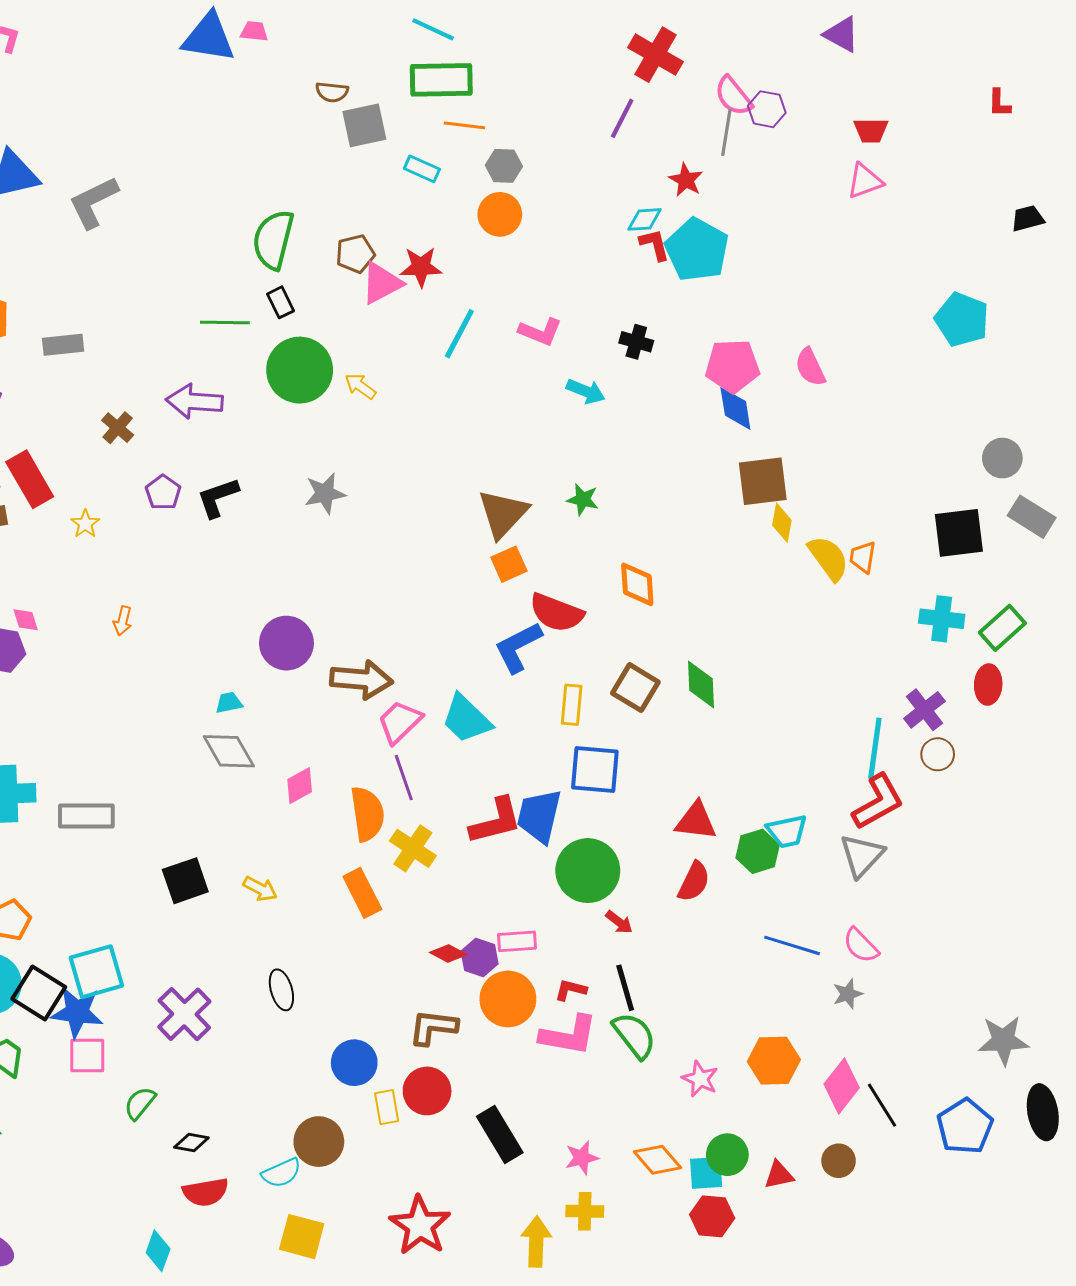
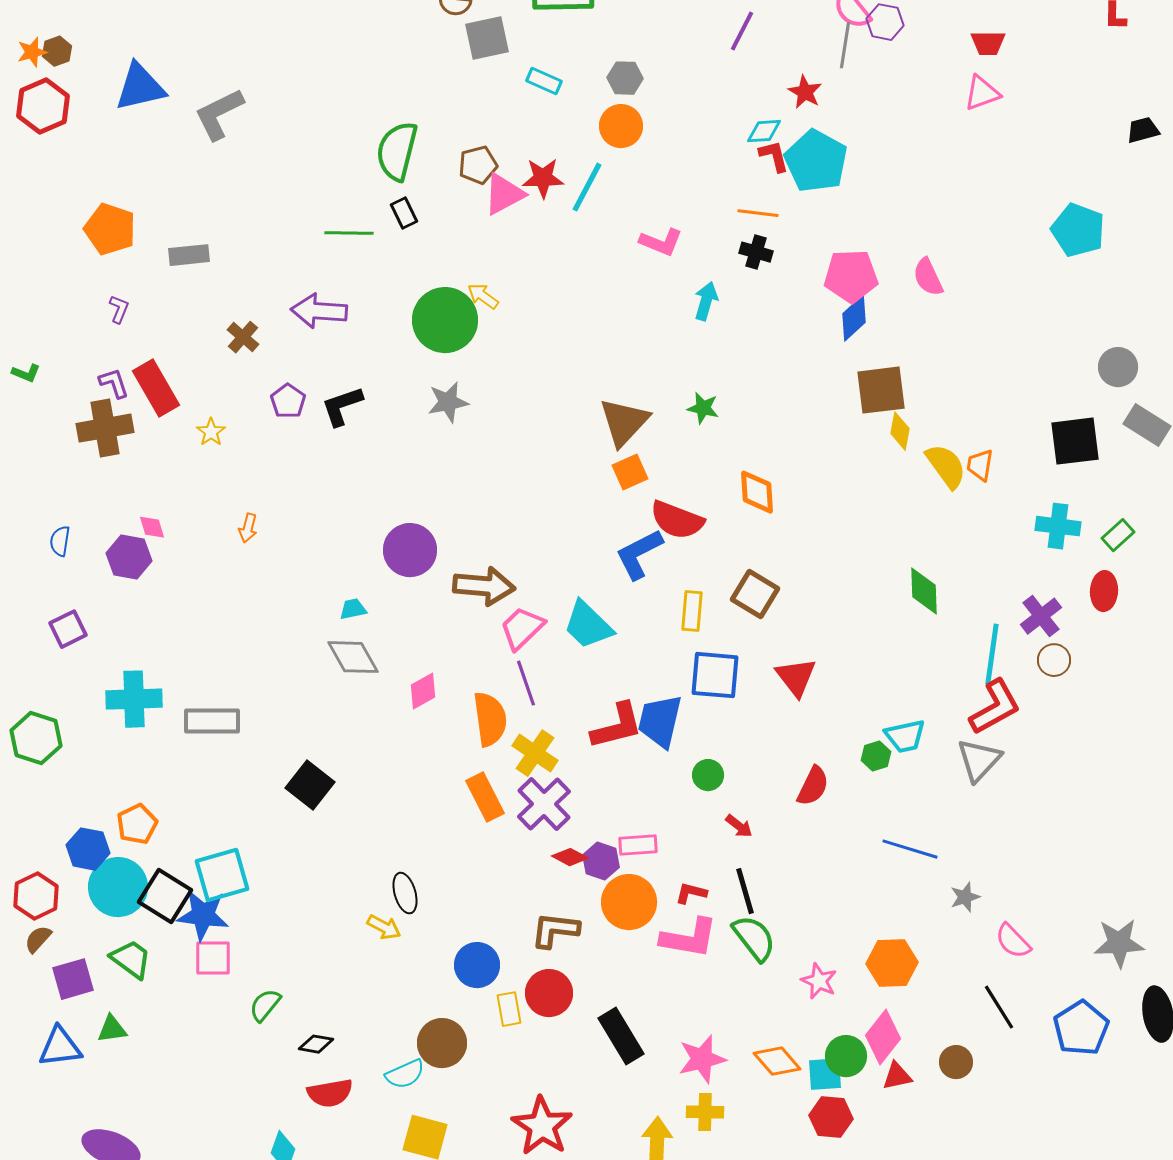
orange line: (464, 125) -> (758, 213), moved
cyan line: (459, 334) -> (587, 187), moved
green circle: (300, 370) -> (445, 320), moved
cyan arrow: (586, 391) -> (706, 301), turned -96
blue diamond: (735, 408) -> (854, 318), turned 57
green rectangle: (1002, 628) -> (1118, 535), size x0.7
green diamond: (701, 685) -> (924, 591), moved
red triangle: (696, 821) -> (796, 677), moved, turned 45
green hexagon: (758, 851) -> (876, 756), size x0.7
green circle: (588, 871) -> (708, 775), size x0.5
black square: (185, 881) -> (310, 785), turned -33
yellow arrow: (260, 889) -> (384, 927), moved
pink semicircle: (861, 945) -> (1013, 941), moved
purple cross: (184, 1014) -> (544, 804), moved
pink diamond: (842, 1086) -> (883, 1037), moved
pink star: (582, 1158) -> (702, 1059), size x1.4

